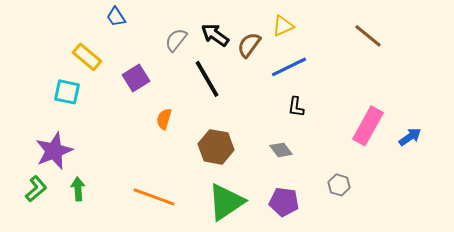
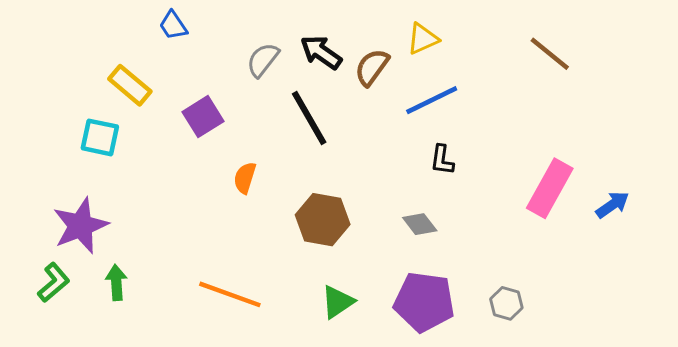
gray hexagon: (339, 185) -> (506, 303), moved
green triangle: (226, 202) -> (338, 302), size x0.6
purple pentagon: (284, 202) -> (424, 302), size x1.4

